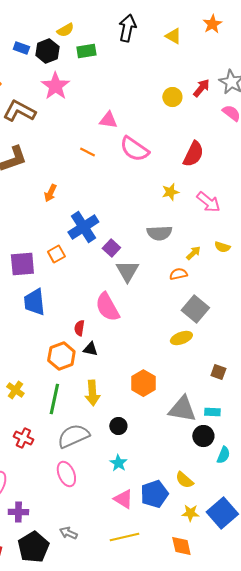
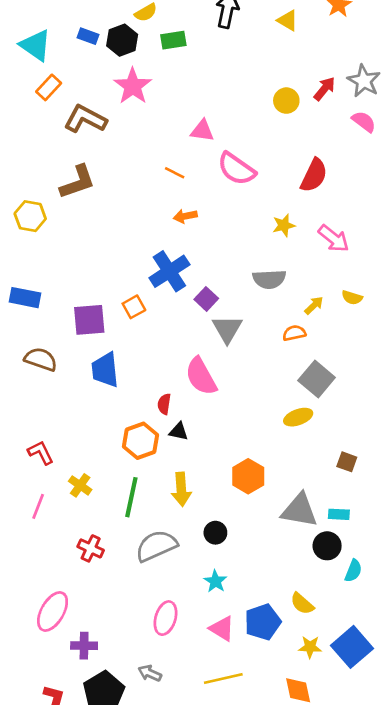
orange arrow: (50, 193) -> (185, 216), moved, turned 54
pink ellipse: (66, 474) -> (165, 618), moved, turned 40

